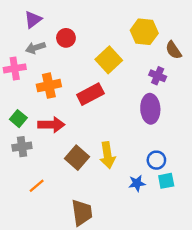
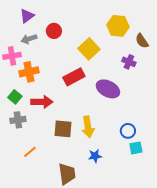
orange cross: (49, 86) -> (29, 72), moved
purple ellipse: (150, 109) -> (108, 89), moved, turned -60
brown square: (77, 158) -> (63, 129), turned -36
blue star: (137, 183) -> (95, 156), moved

